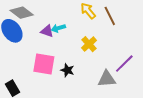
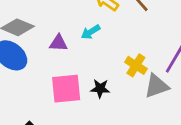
cyan arrow: (58, 28) -> (91, 32), moved
yellow cross: (89, 44) -> (136, 65), moved

